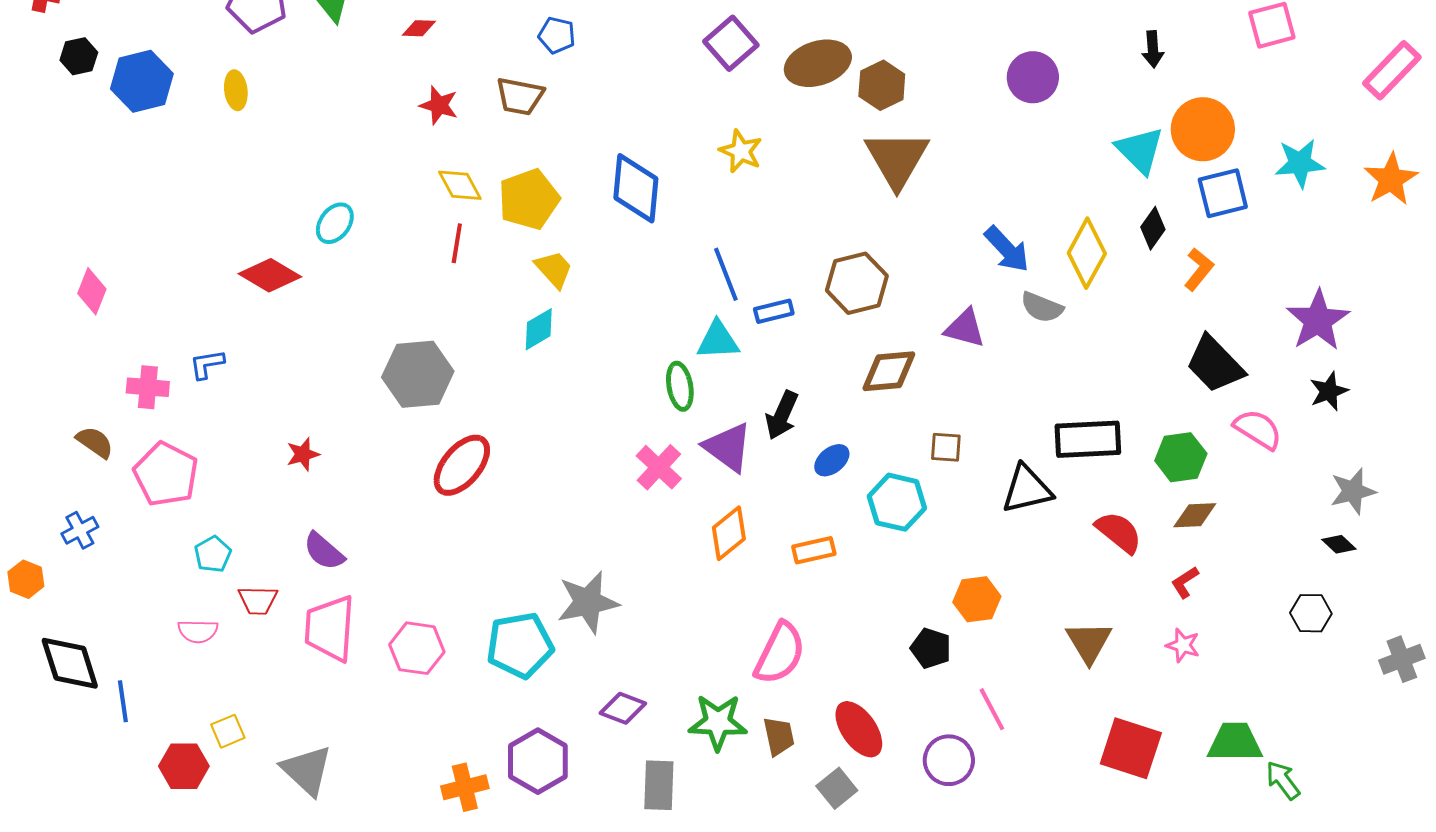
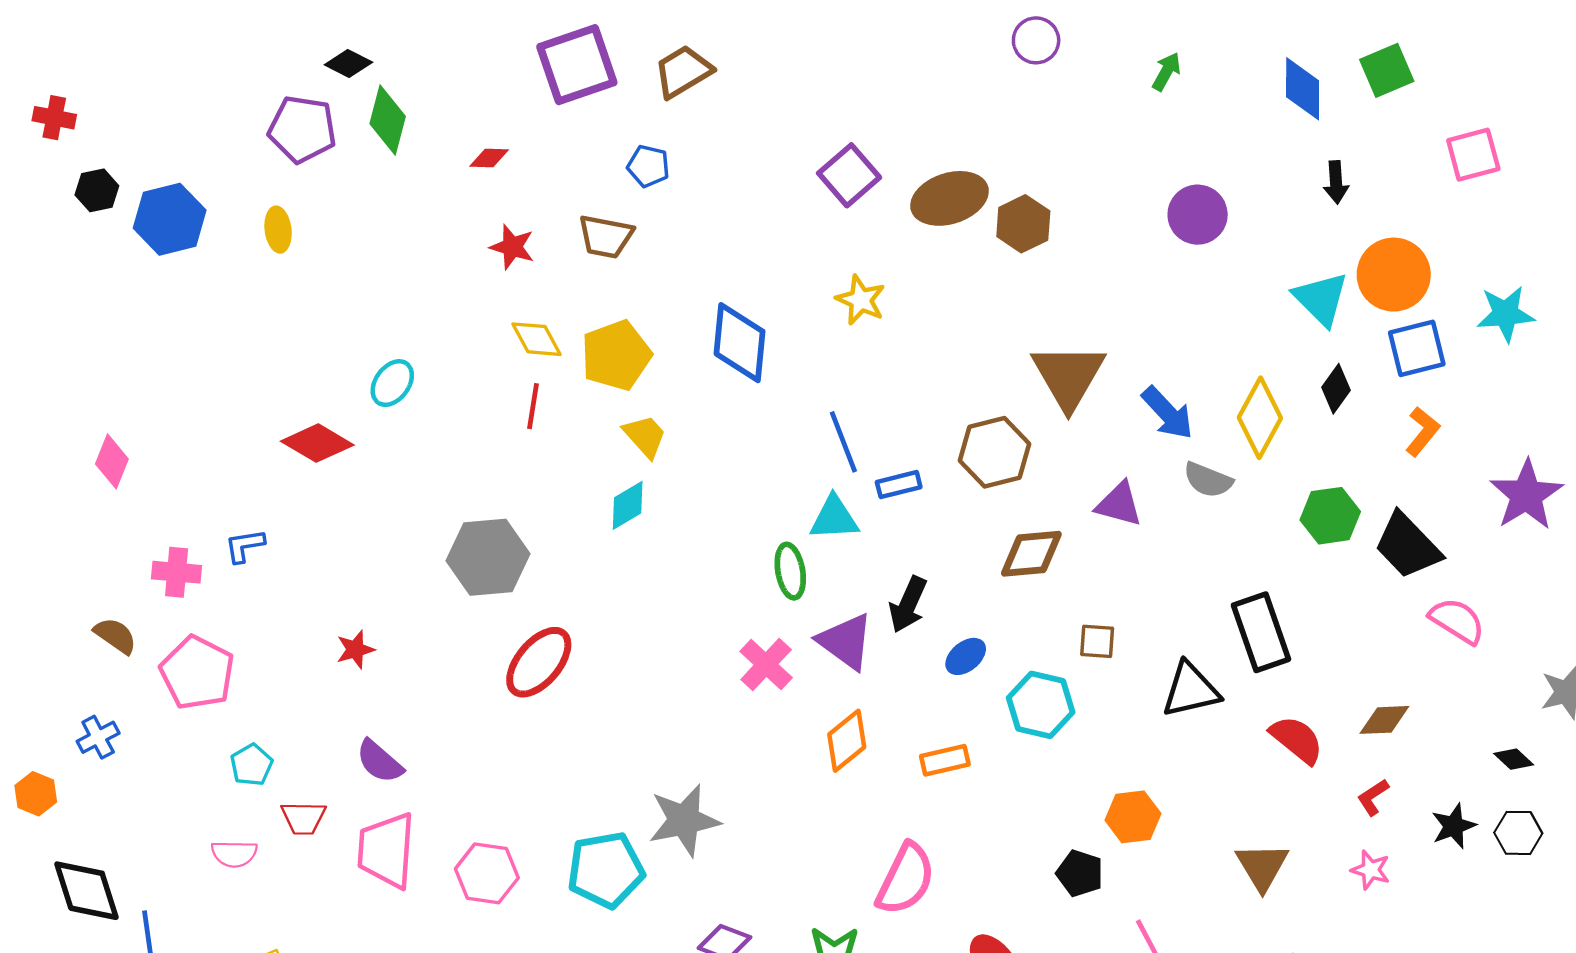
brown triangle: (897, 159) -> (1068, 376), moved
orange L-shape: (1199, 269) -> (1423, 431), moved
black star: (1329, 391) -> (1454, 826), moved
black rectangle: (1088, 439) -> (1261, 632), turned 74
green hexagon: (1181, 457) -> (1330, 516), moved
black diamond: (1339, 544) -> (1514, 759), moved

